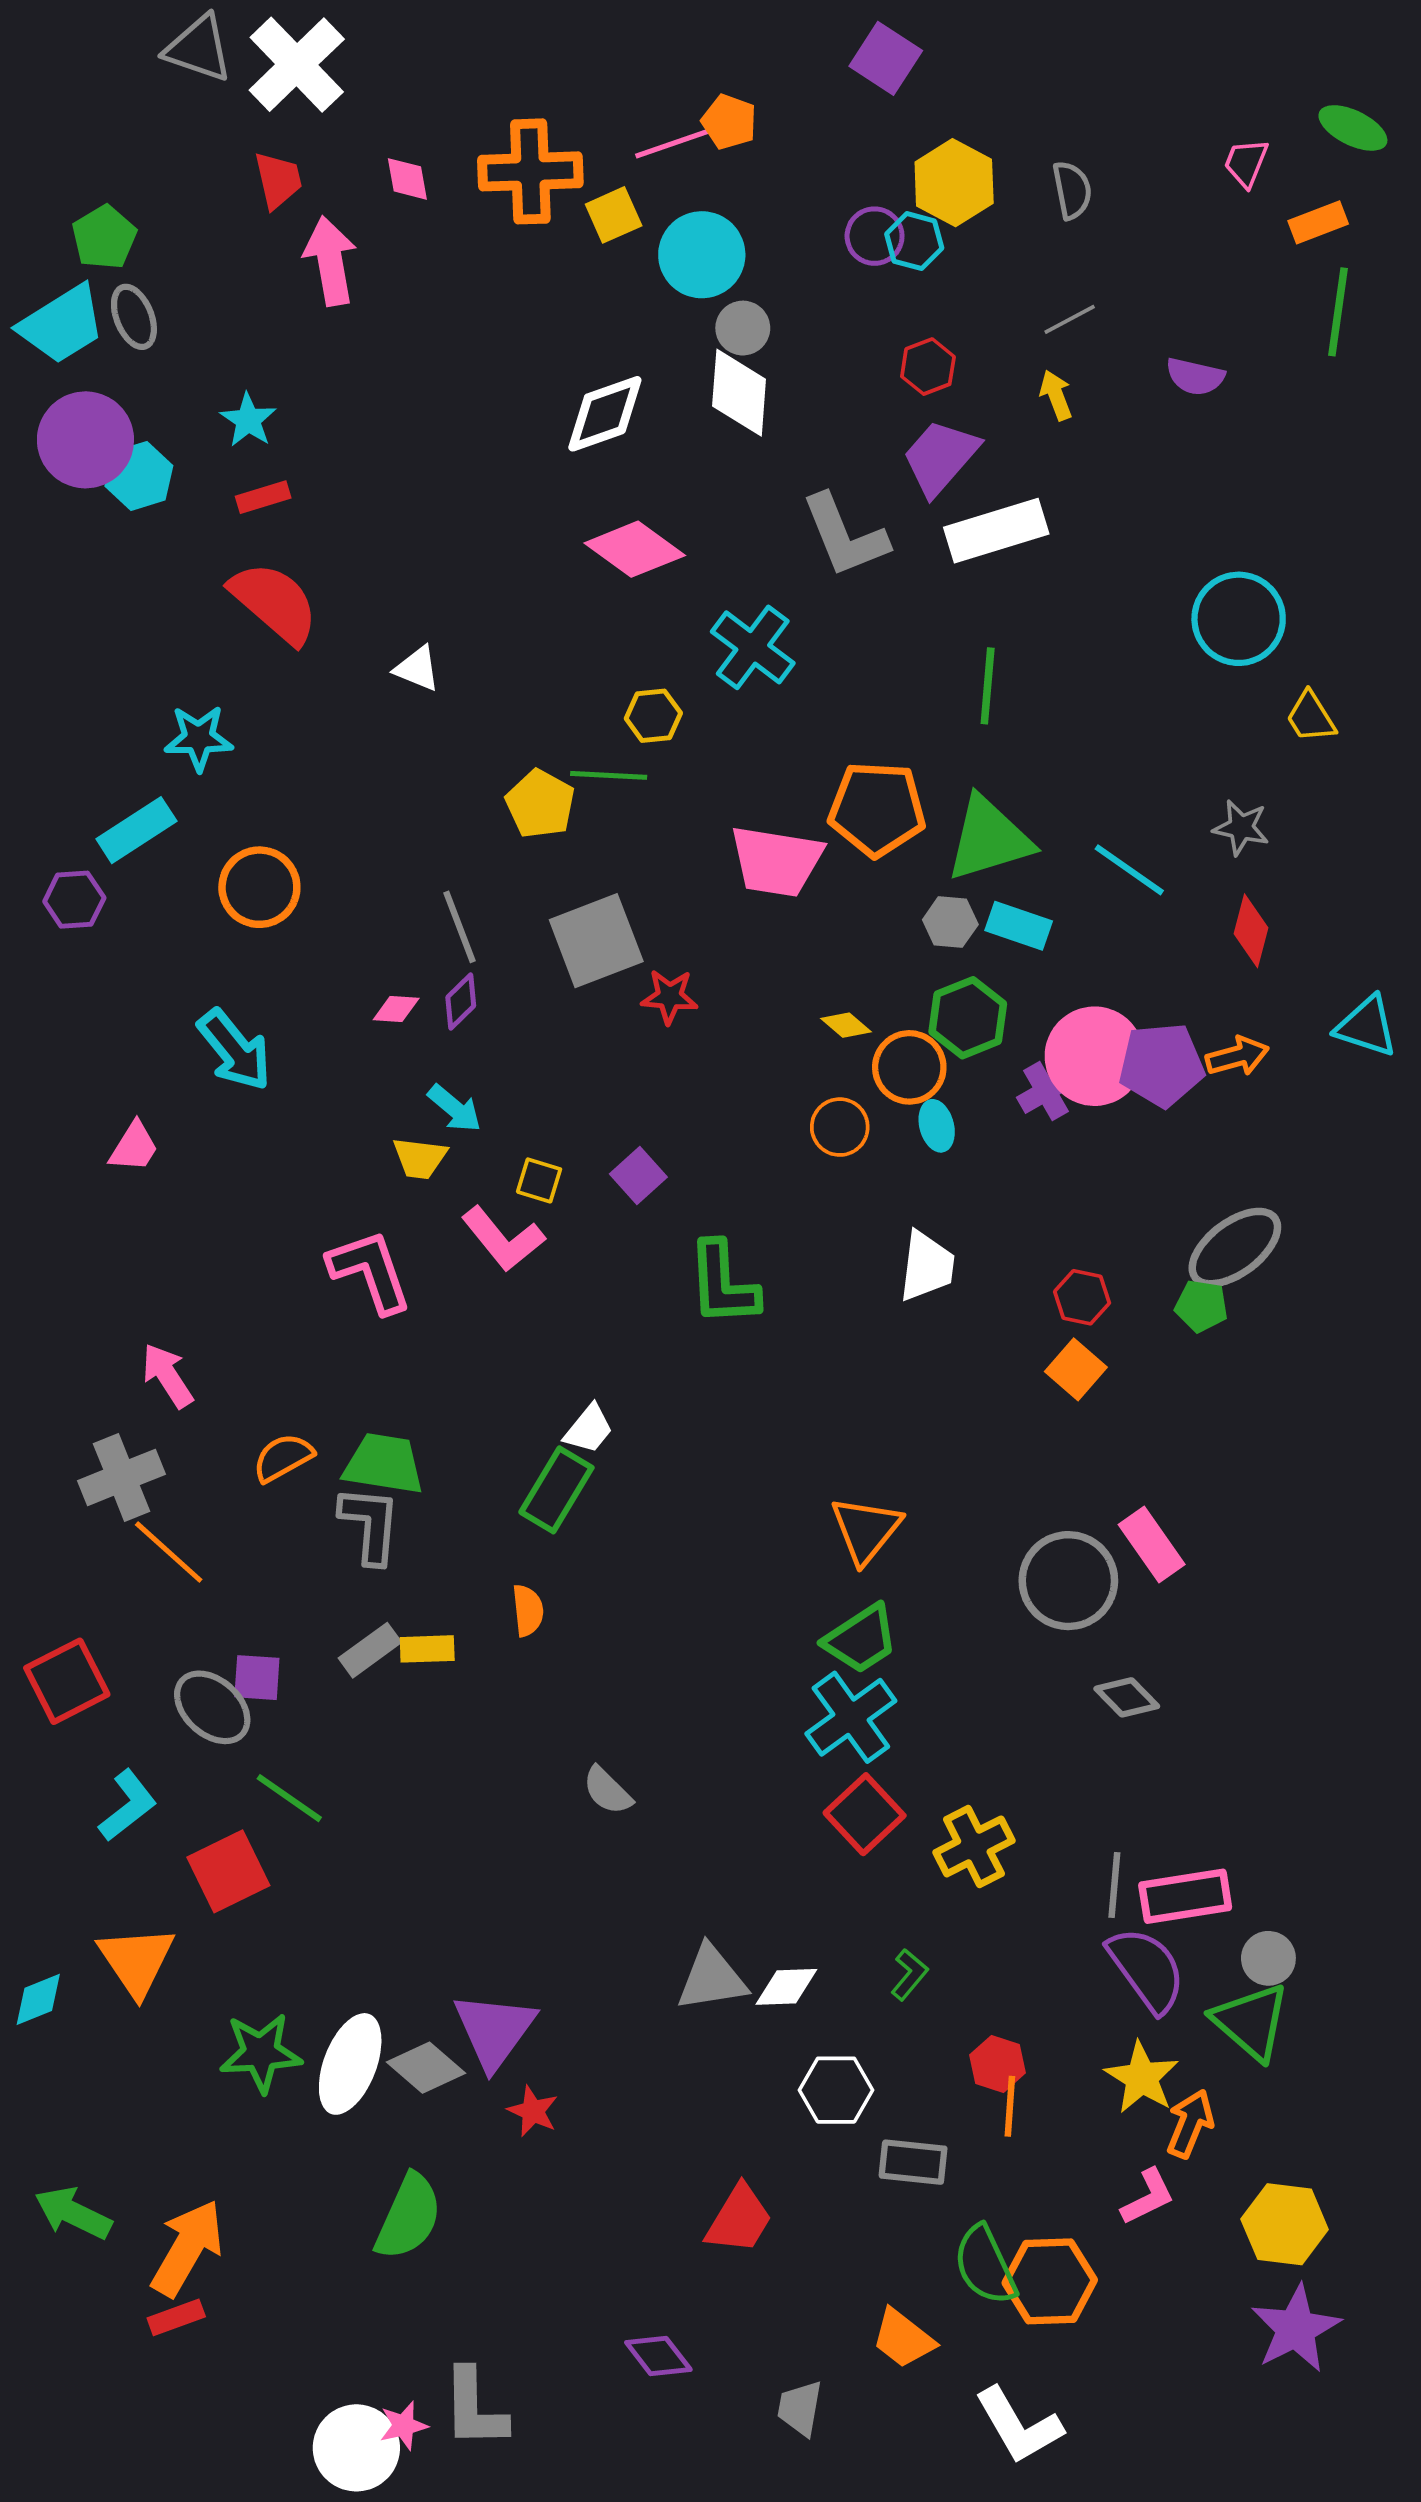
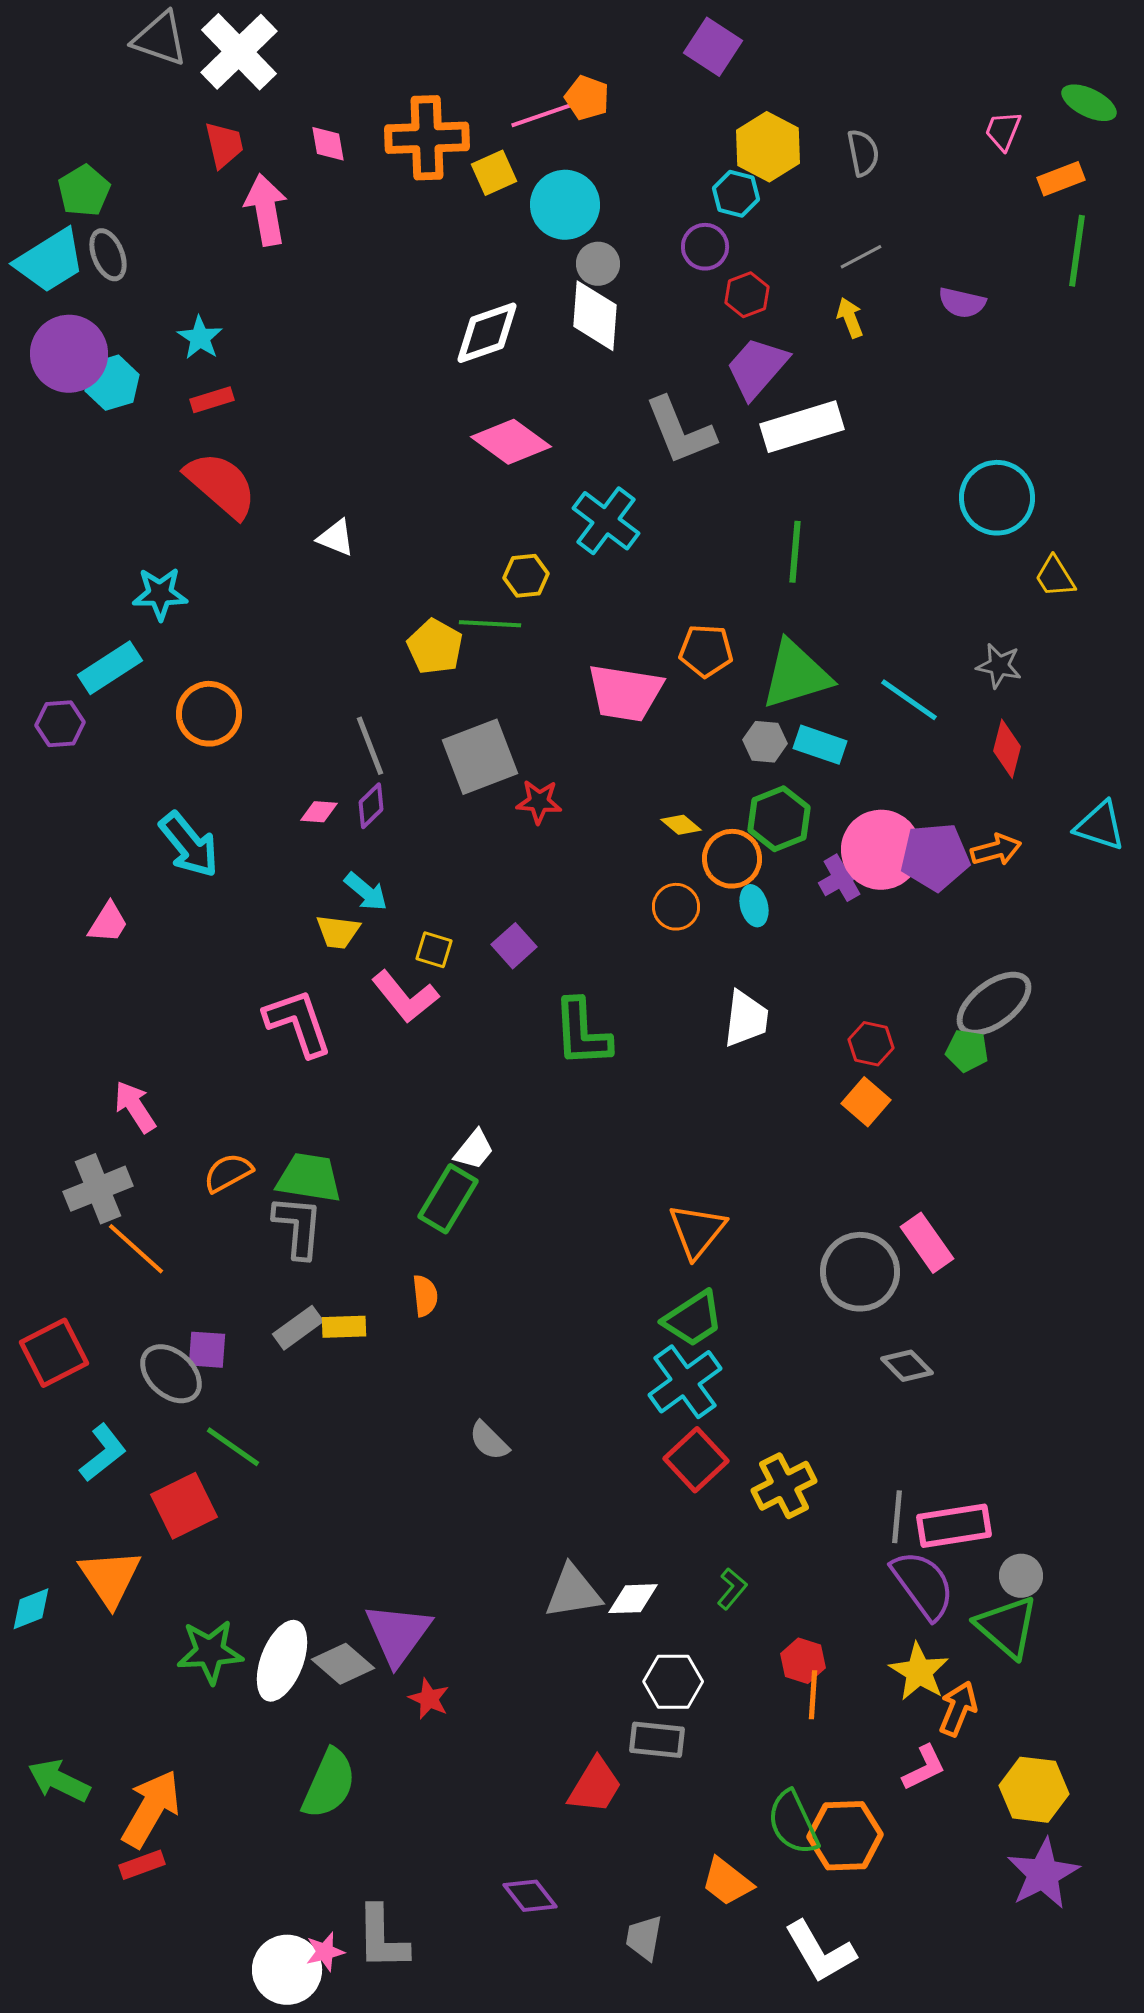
purple circle: (875, 236) -> (705, 247), moved
orange pentagon: (877, 809) -> (706, 651), size x0.7
gray rectangle: (913, 2162) -> (657, 1740), moved

